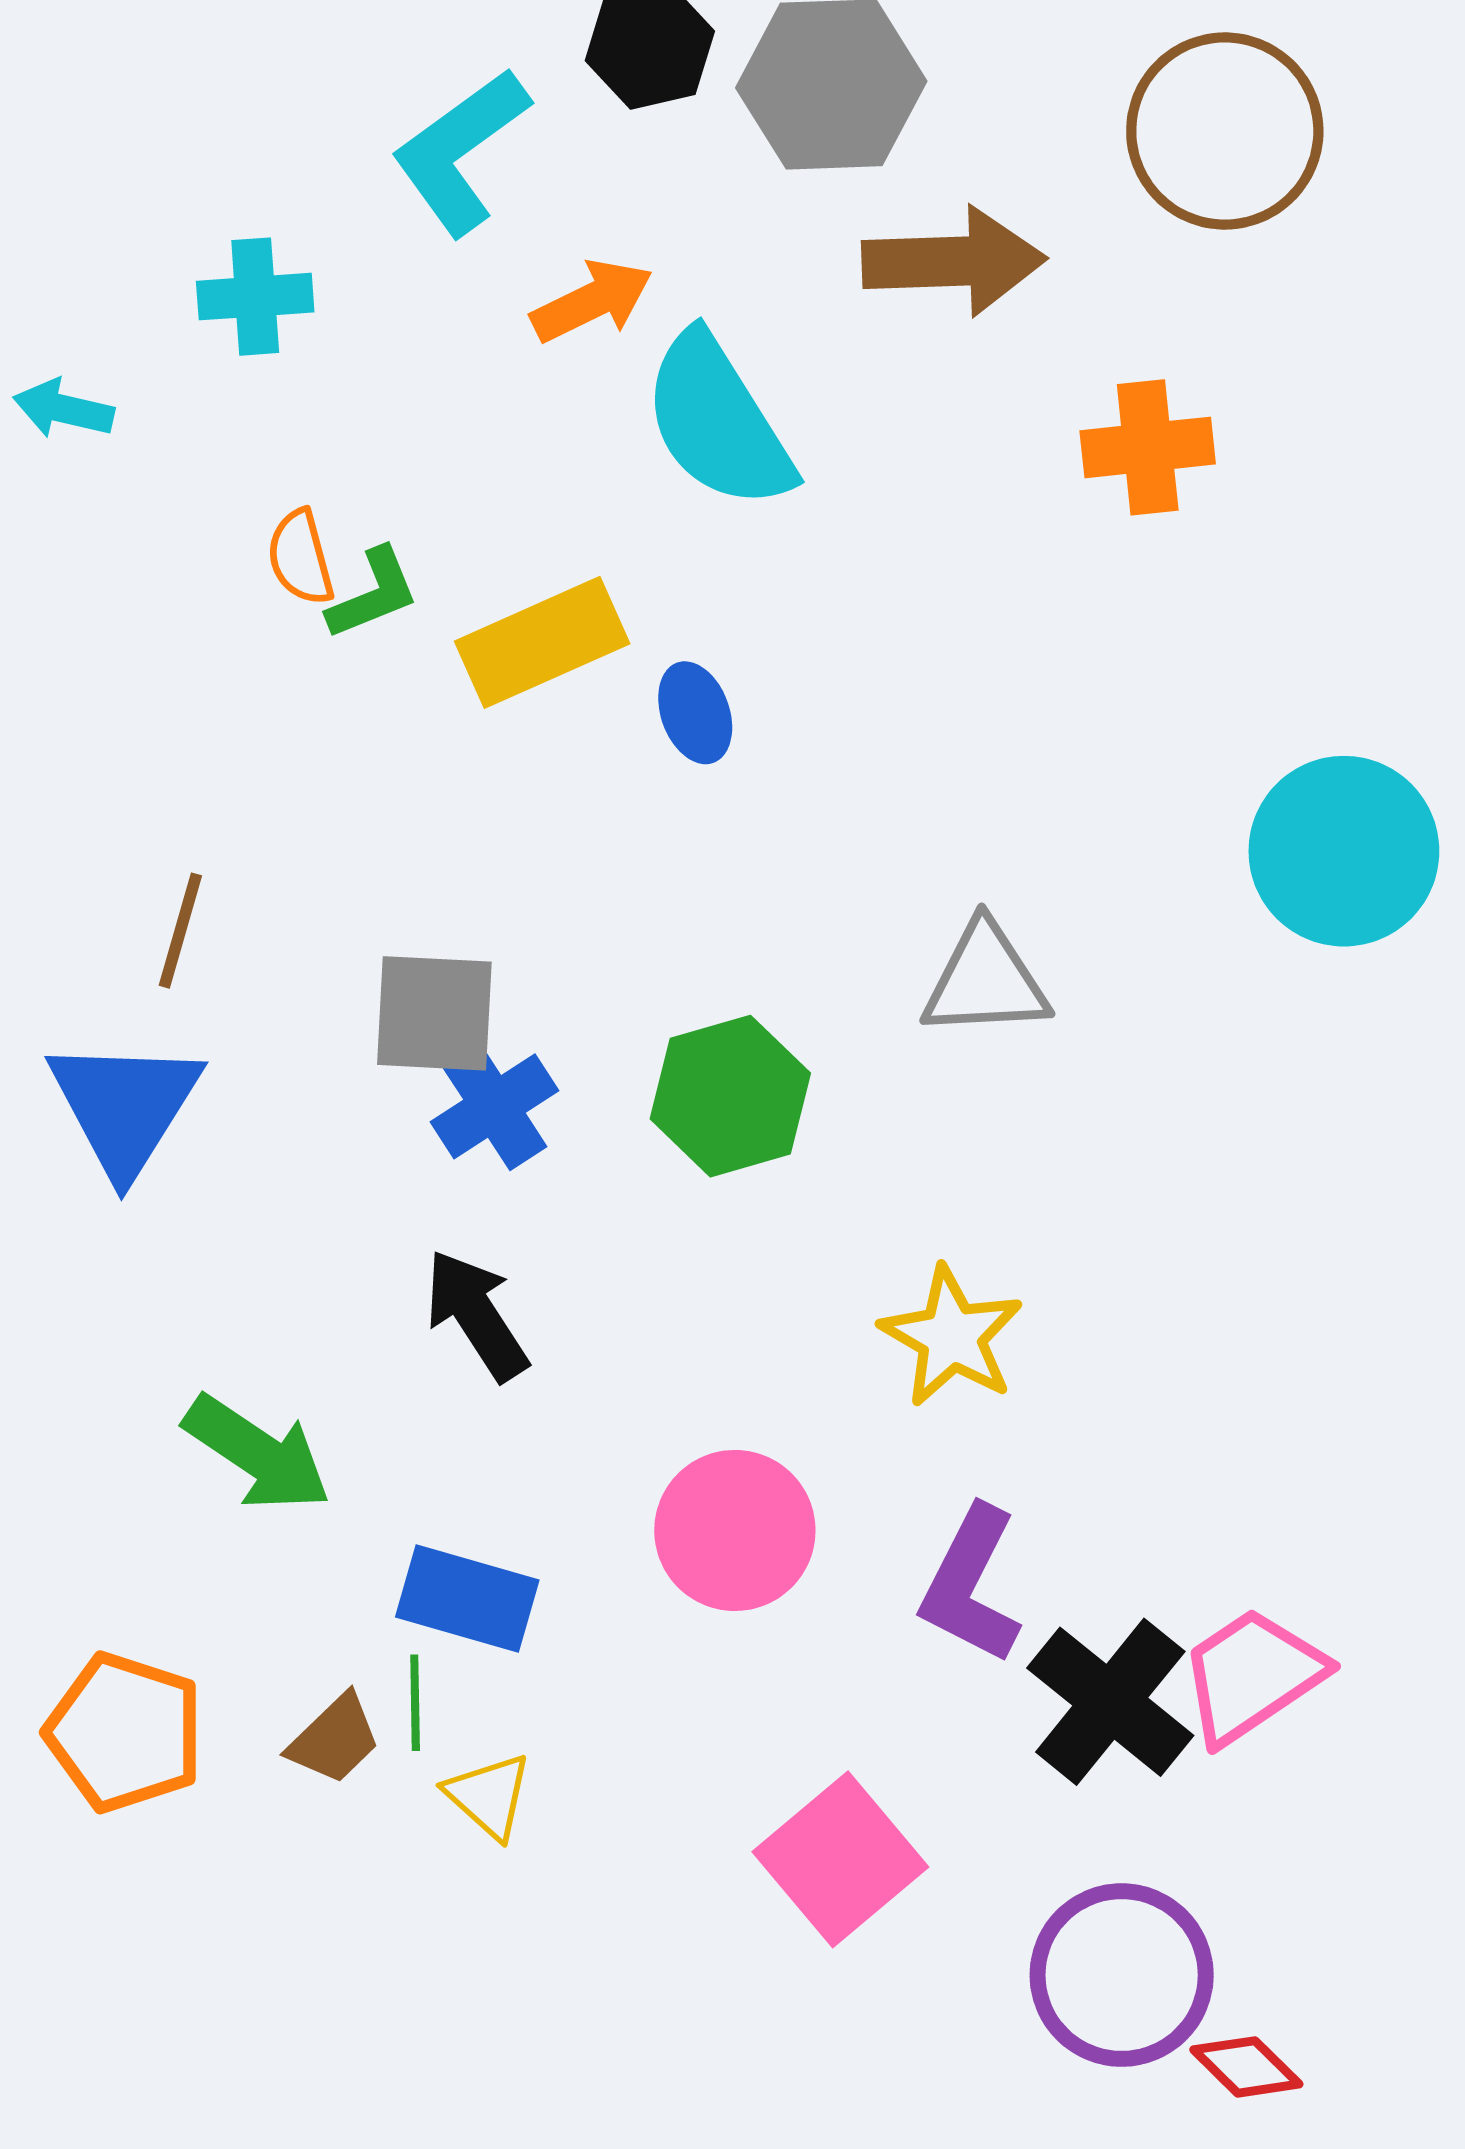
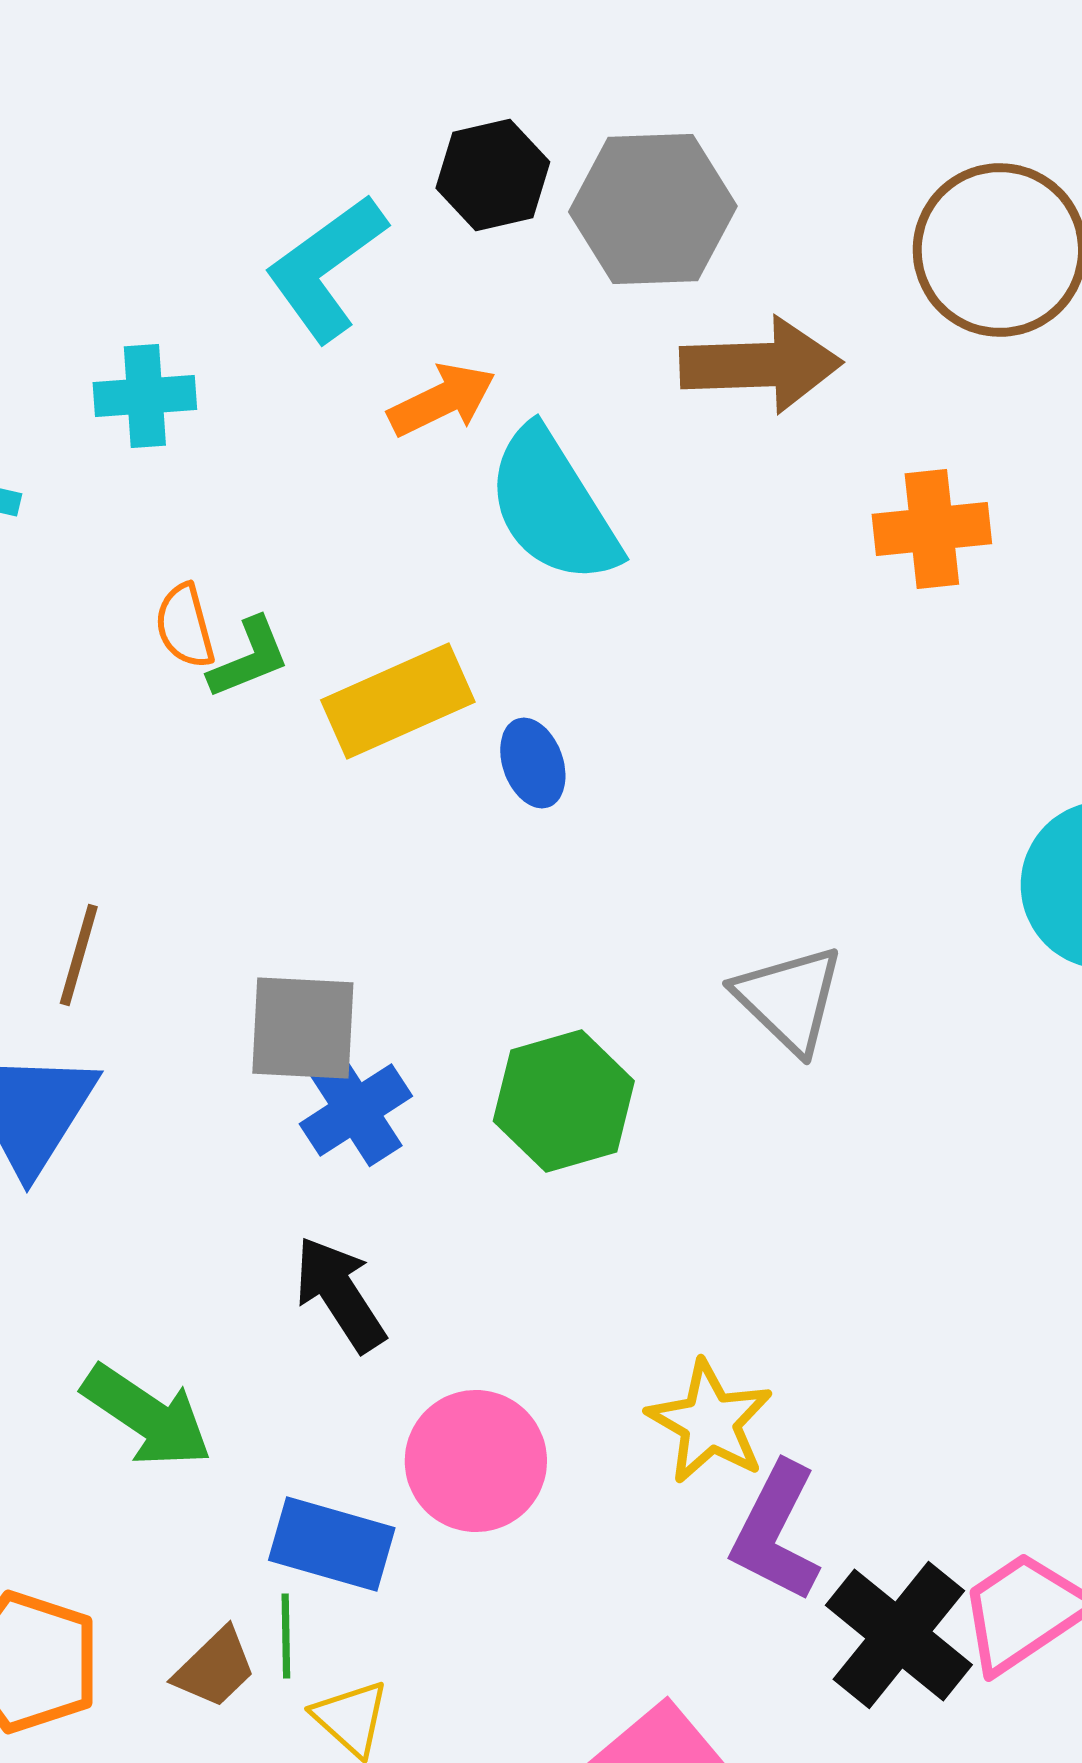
gray triangle: (986, 980) -> (789, 999), turned 47
yellow star: (952, 1337) -> (710, 1422), moved
pink circle: (735, 1530) -> (476, 1461), moved

